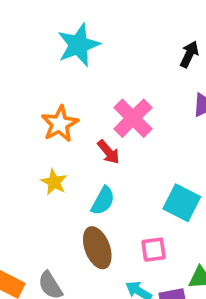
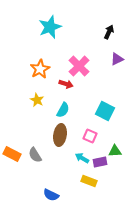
red arrow: (109, 152) -> (66, 84), turned -32
brown ellipse: (97, 248) -> (60, 135), turned 30
pink square: (154, 250) -> (90, 136), turned 32

